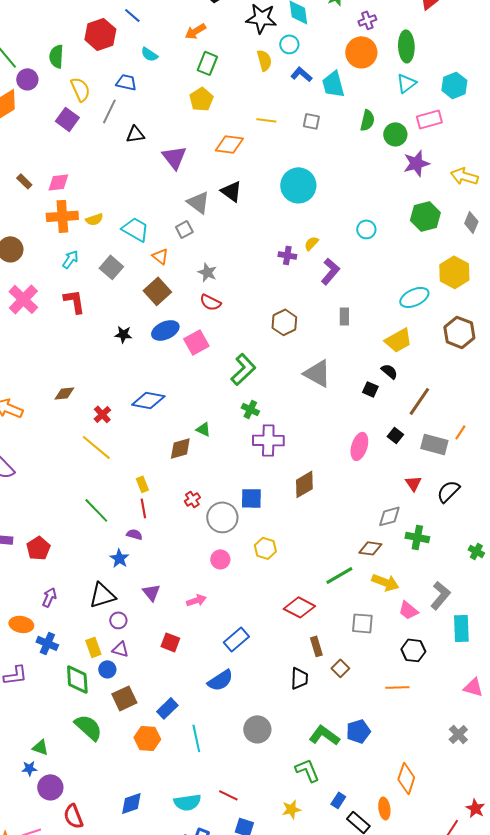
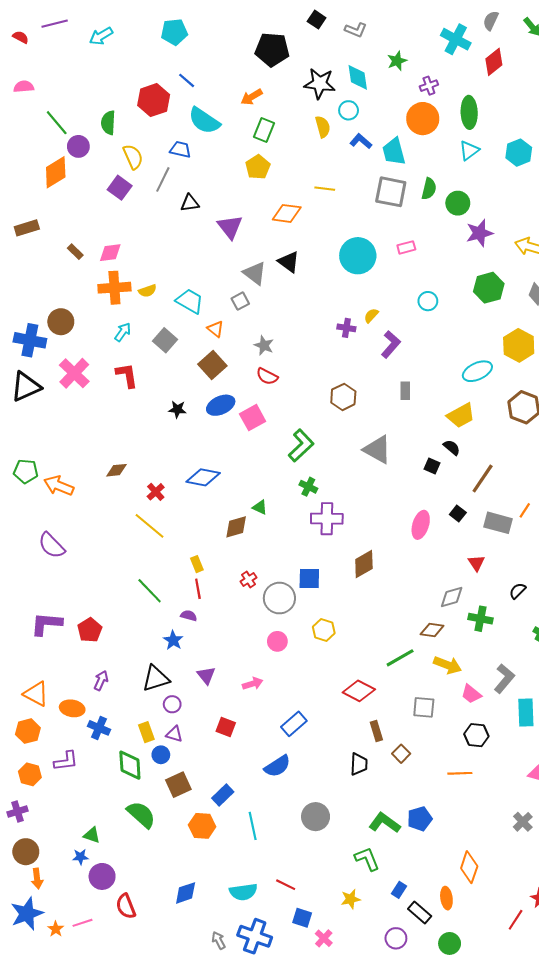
cyan semicircle: (149, 54) -> (204, 121), size x1.8
pink rectangle: (429, 119) -> (406, 247), moved, size x0.7
gray square: (311, 121) -> (391, 192), moved, size x1.8
black semicircle: (448, 491) -> (518, 591), moved, size x0.7

